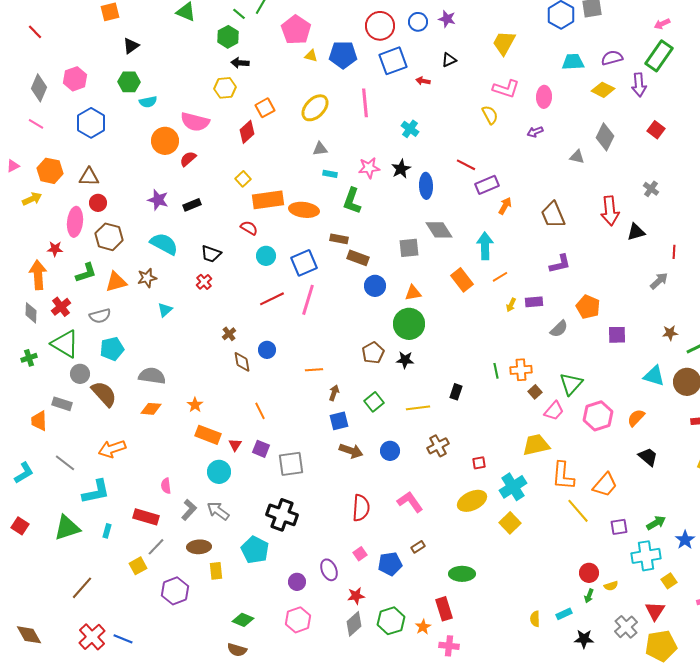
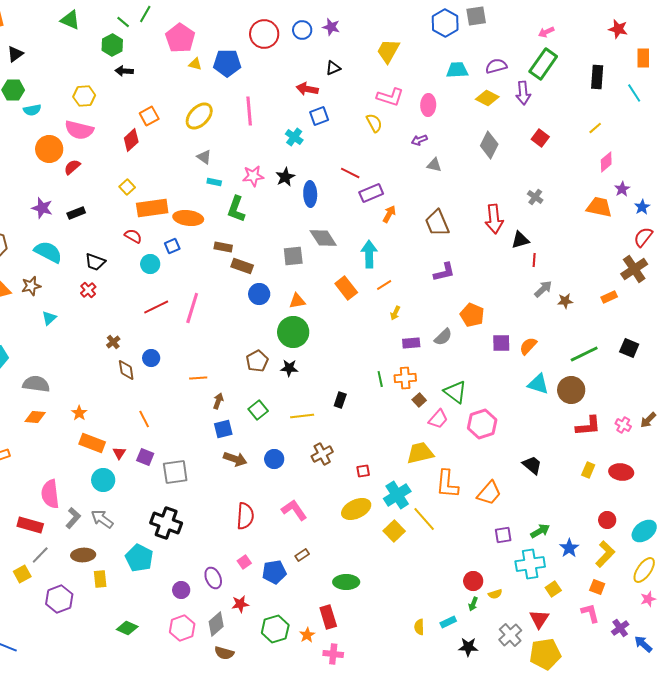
blue square: (393, 61) -> (319, 116), moved, size x0.7
red arrow: (423, 81) -> (307, 89), size x1.5
yellow hexagon: (225, 88) -> (84, 96), moved
gray triangle: (320, 149) -> (204, 157), turned 42
gray triangle: (577, 157) -> (434, 165), moved
red line: (674, 252) -> (534, 260), moved
blue square: (304, 263) -> (172, 246), moved, size x0.6
purple rectangle: (534, 302) -> (411, 343), moved
brown star: (670, 333) -> (565, 301), moved
green triangle: (571, 384) -> (455, 392), turned -35
orange semicircle: (636, 418) -> (528, 346), moved
pink semicircle: (166, 486) -> (50, 494), size x1.8
yellow line: (578, 511) -> (424, 519), moved
gray diamond: (354, 624) -> (216, 624), moved
brown semicircle: (237, 650) -> (224, 653), moved

